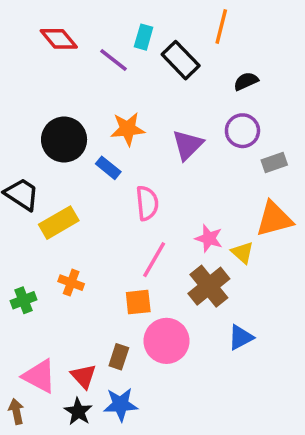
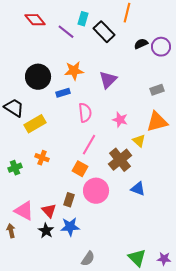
purple circle: (242, 131) -> (161, 47), moved
blue rectangle: (108, 168) -> (63, 93), turned -56
pink star: (209, 238) -> (120, 120), moved
orange square: (138, 302) -> (80, 169), turned 35
blue triangle: (241, 337) -> (138, 189), turned 49

